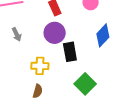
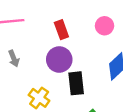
yellow cross: (40, 66) -> (39, 98), turned 30

